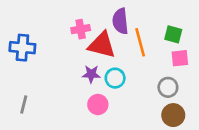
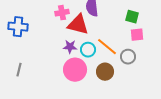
orange line: (140, 42) -> (107, 47), moved, turned -35
pink circle: (98, 105) -> (75, 70), size x1.5
brown circle: (173, 115) -> (105, 72), moved

